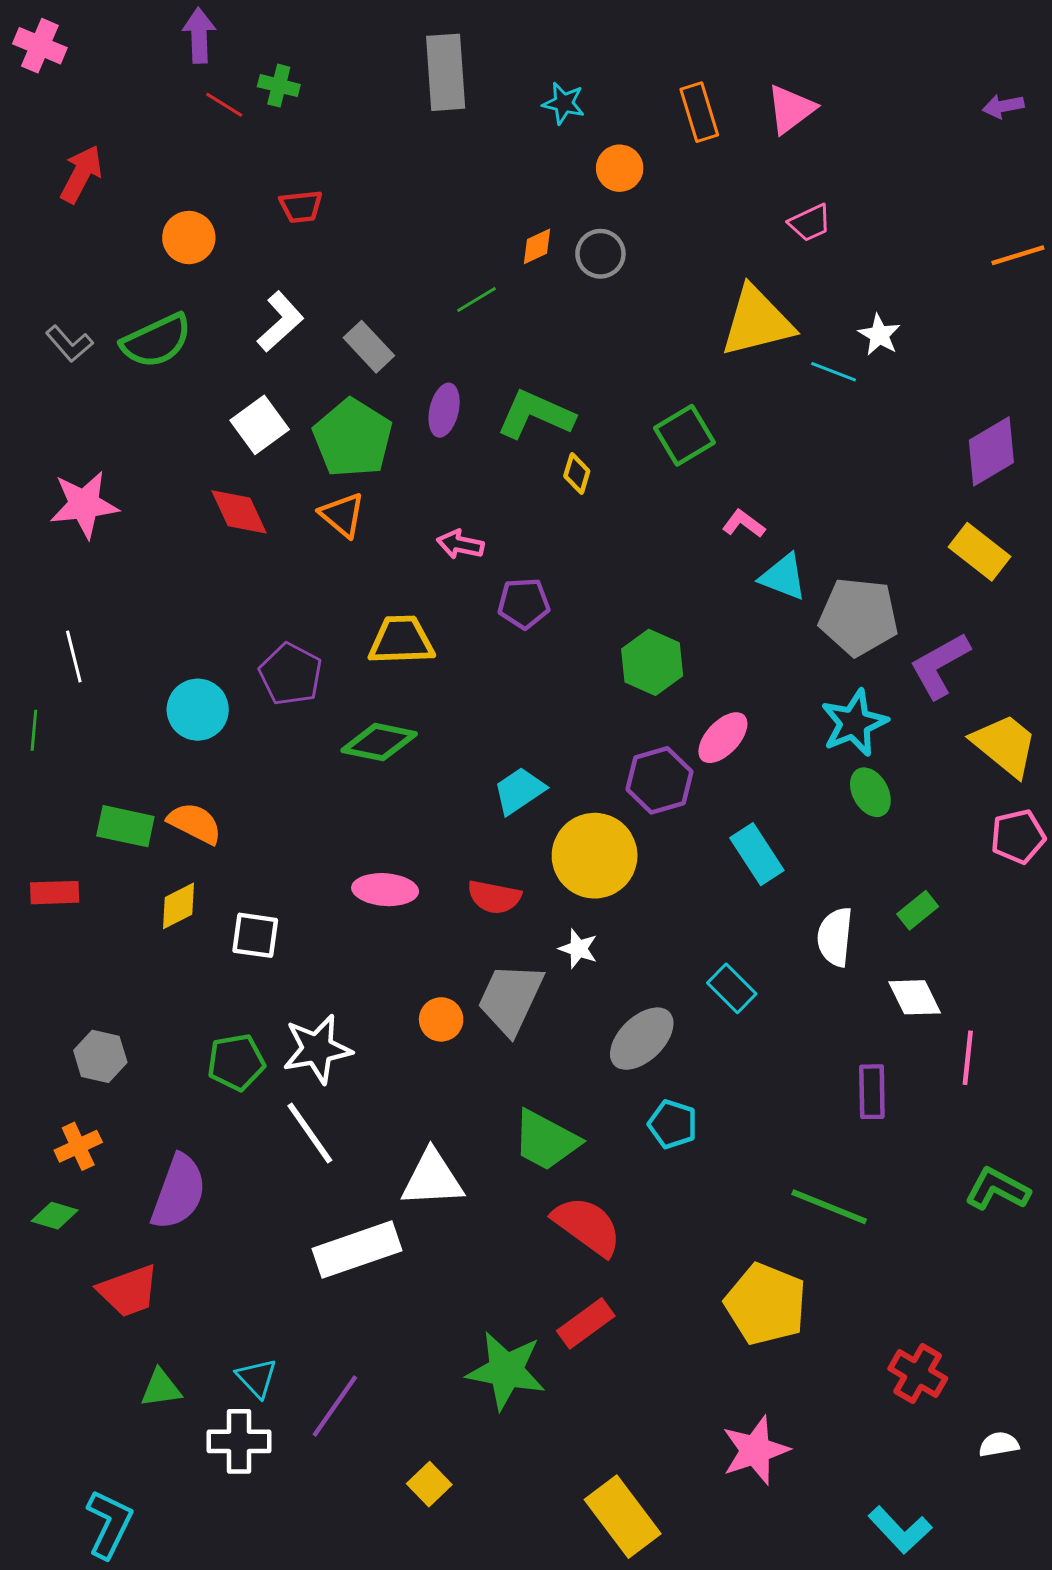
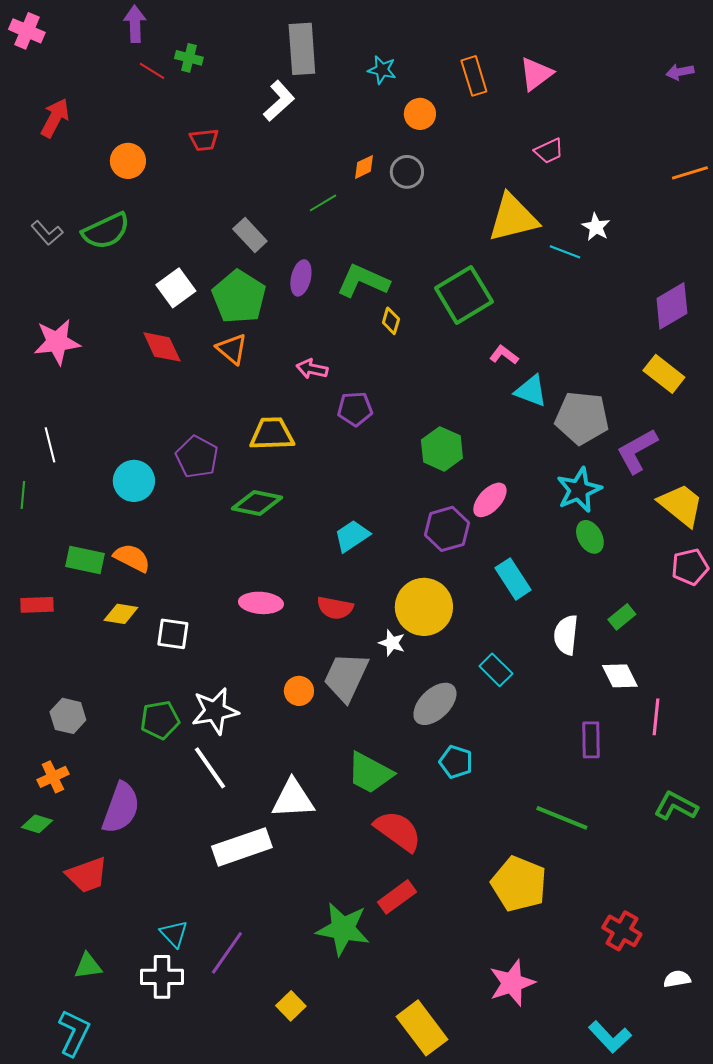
white L-shape: (280, 322) -> (279, 101), moved
green square: (685, 435) -> (464, 295), size x1.4
yellow circle: (595, 856) -> (424, 607), moved
yellow diamond: (179, 906) -> (121, 614), turned 36
green triangle: (161, 1388) -> (88, 966), moved

